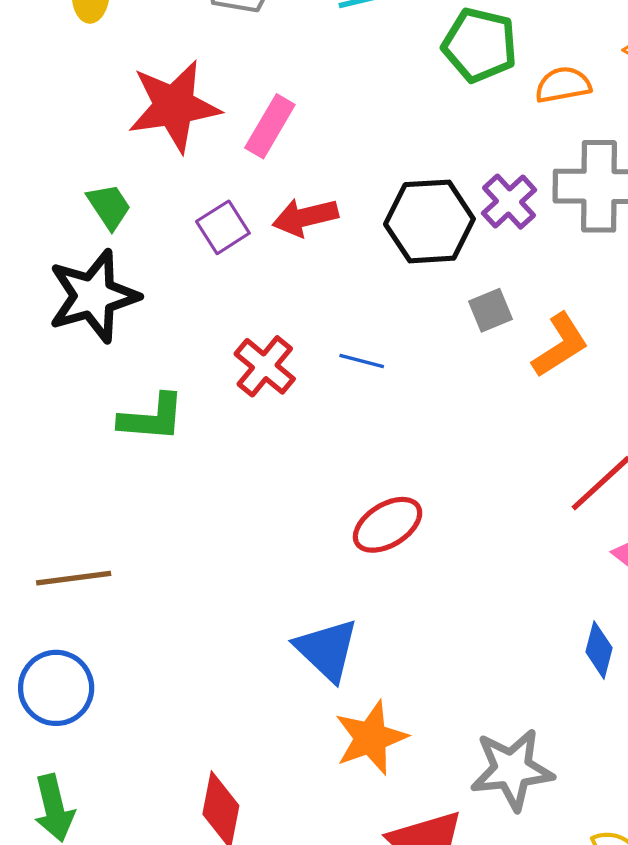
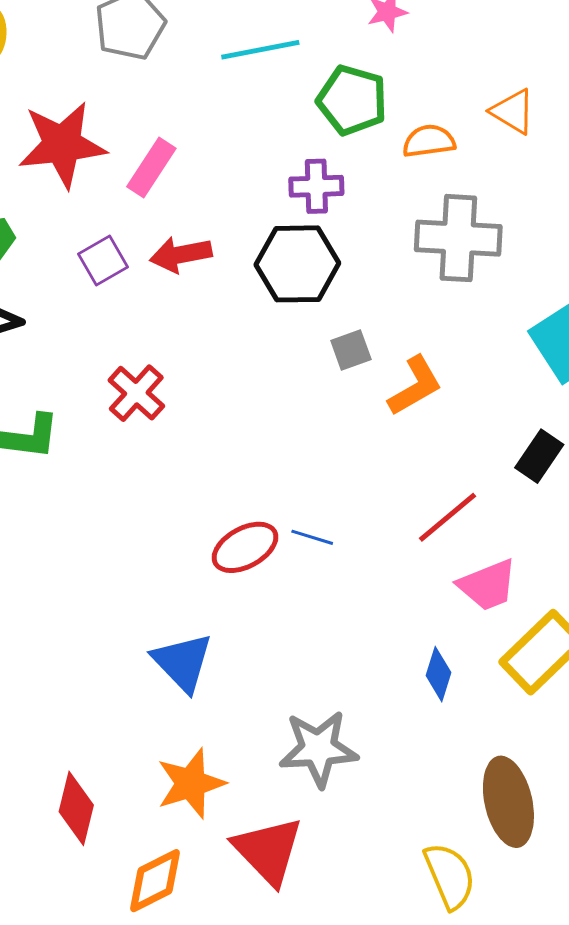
purple cross: (509, 202) -> (316, 186), moved, turned 38
blue line: (362, 361) -> (312, 537), moved
orange star: (371, 738) -> (191, 783), moved
gray star: (512, 769) -> (318, 749), moved

